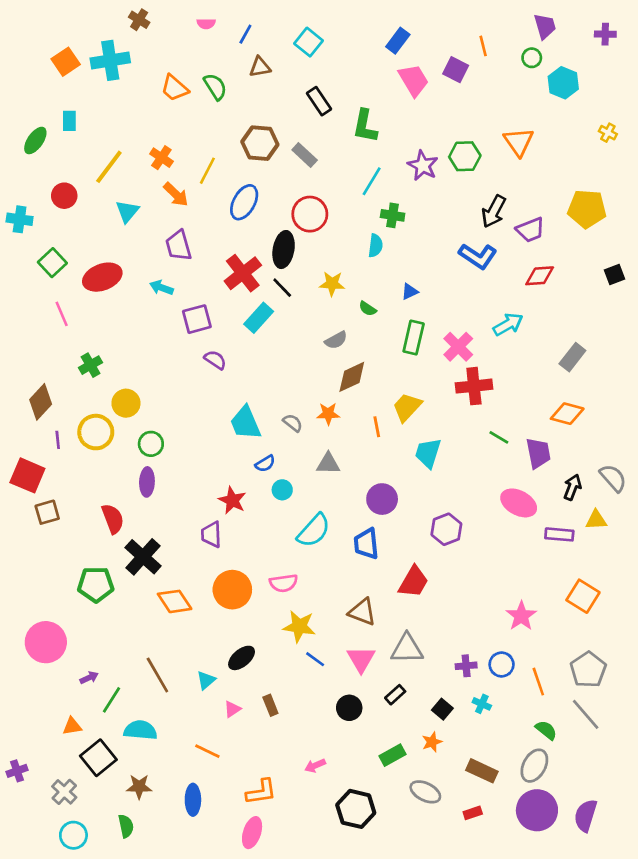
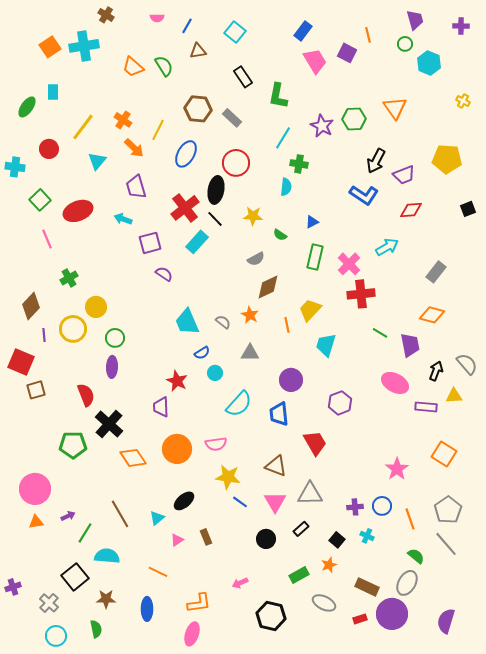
orange star: (328, 414) -> (250, 315), turned 30
red trapezoid: (414, 582) -> (315, 443), turned -60
orange triangle: (72, 726) -> (36, 522), moved
purple circle: (537, 810) -> (392, 614), moved

